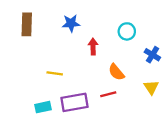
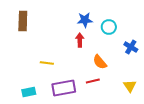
blue star: (71, 23) -> (85, 20), moved
yellow triangle: (151, 87) -> (130, 86), moved
cyan rectangle: (43, 107) -> (29, 92), moved

